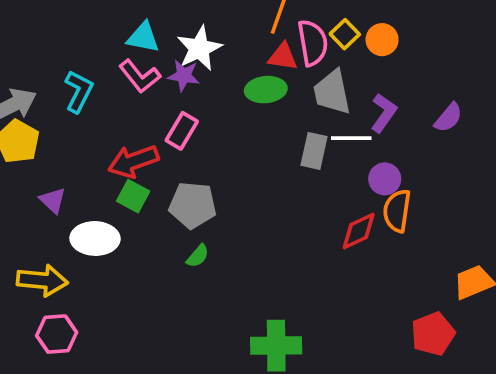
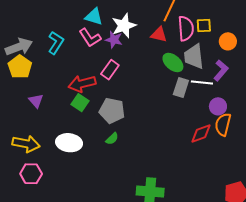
yellow square: (345, 34) -> (204, 25), turned 35
orange circle: (382, 40) -> (228, 41), moved
red triangle: (283, 57) -> (159, 35), moved
green ellipse: (266, 90) -> (173, 63), moved, turned 40
white ellipse: (95, 238) -> (69, 143), moved

